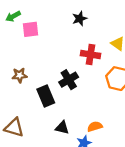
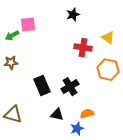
green arrow: (13, 16) -> (12, 36), moved
brown star: (20, 75) -> (11, 63), moved
black cross: (69, 80) -> (70, 87), moved

